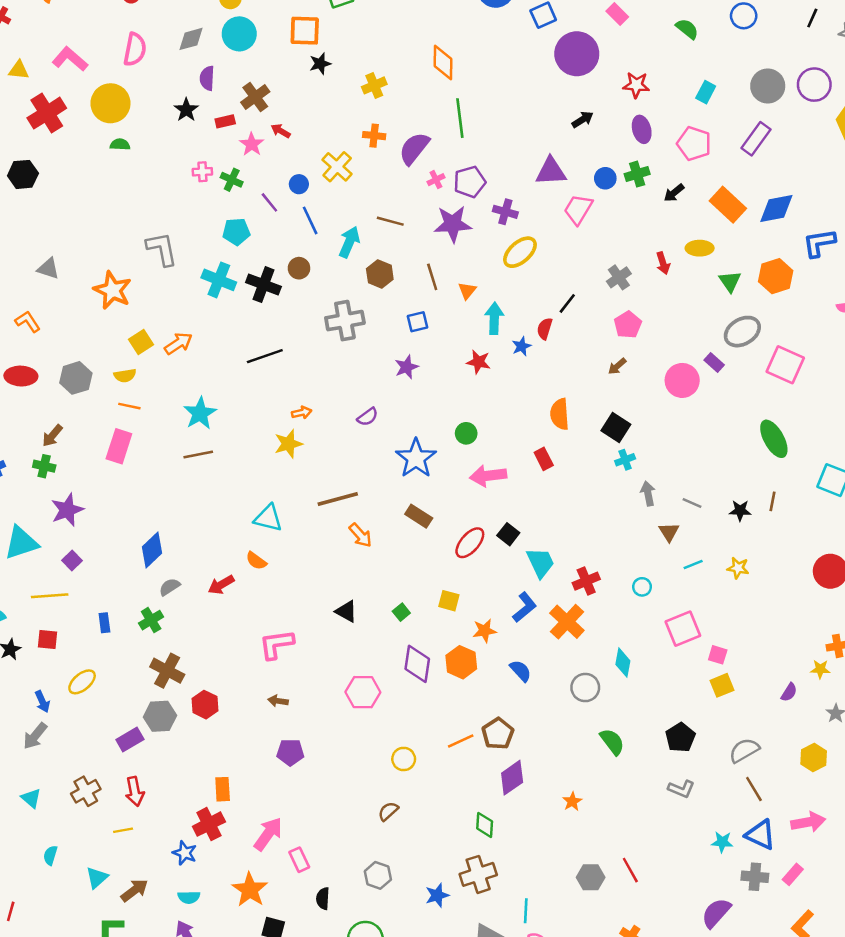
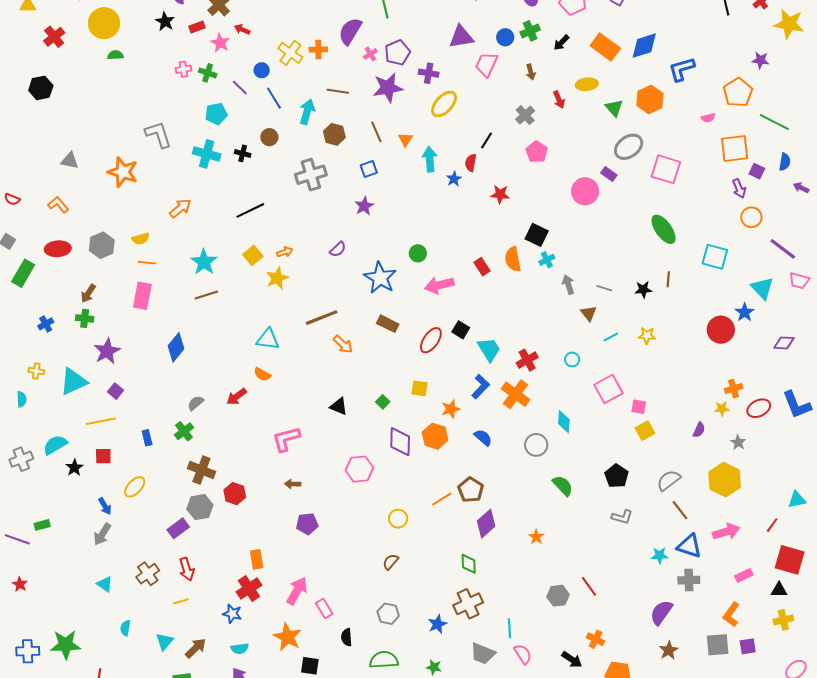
red cross: (47, 113) -> (54, 37), size x0.7
orange cross: (374, 136) -> (318, 50), moved
black cross: (263, 285) -> (243, 153), size x0.6
yellow square: (141, 342) -> (253, 255), moved
red star: (479, 362) -> (500, 194), moved
brown arrow: (617, 366) -> (531, 72), moved, turned -56
orange semicircle: (560, 414) -> (513, 259), moved
blue diamond: (152, 550) -> (176, 347), moved
yellow hexagon: (814, 757) -> (725, 480), size x1.5
pink rectangle: (793, 874) -> (744, 575), moved, turned 30

